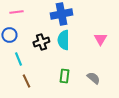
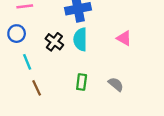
pink triangle: (100, 39) -> (124, 38), turned -32
black cross: (41, 42) -> (54, 42), turned -35

